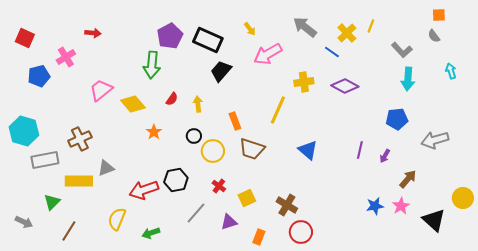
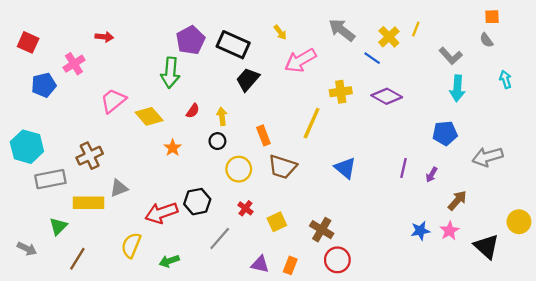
black circle: (194, 136) -> (217, 141), moved
purple triangle: (229, 222) -> (260, 264), moved, turned 30

